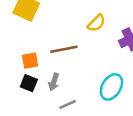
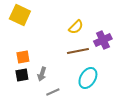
brown line: (64, 49) -> (78, 51), moved
black square: (29, 83) -> (22, 75), turned -32

